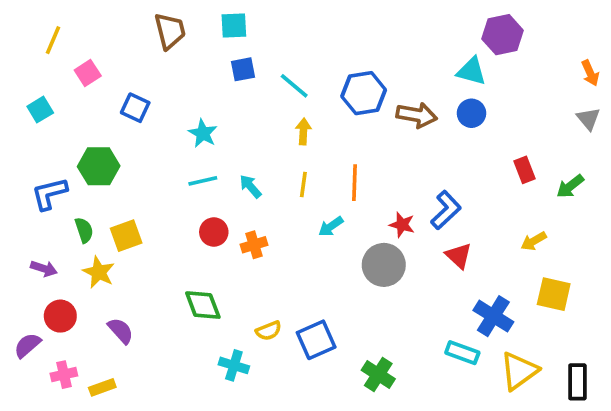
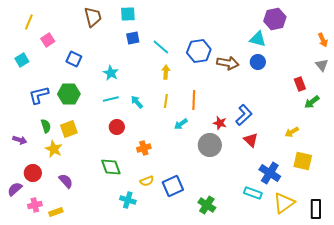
green hexagon: (99, 166) -> (69, 94), moved
red rectangle: (524, 170) -> (300, 84), moved
blue L-shape: (49, 194) -> (39, 95), moved
orange cross: (254, 245) -> (144, 148), moved
purple arrow: (44, 269) -> (20, 140), moved

